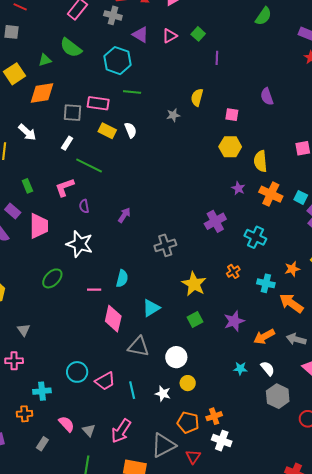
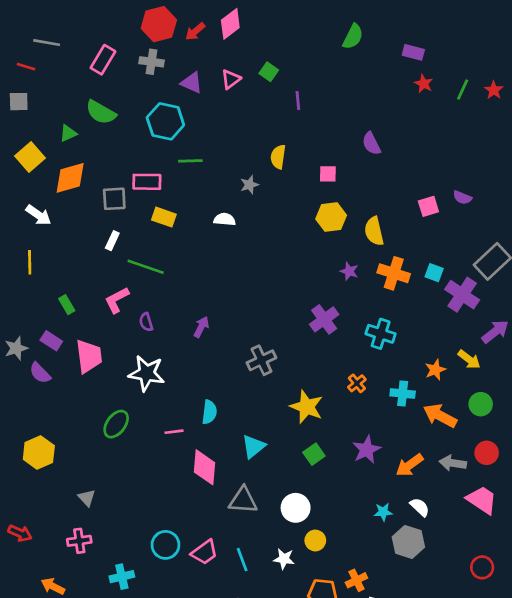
white semicircle: (131, 130) -> (225, 219), moved, turned -56
white arrow: (27, 132) -> (38, 215), moved
gray hexagon: (278, 396) -> (408, 542), moved

